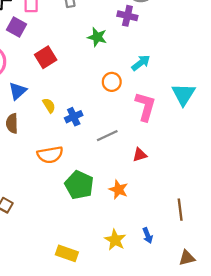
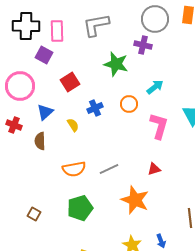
green star: (97, 37) -> (116, 64), size x1.4
blue cross: (74, 117) -> (95, 108), moved
gray line: (107, 136) -> (109, 169), moved
green pentagon: (79, 185) -> (80, 208), moved, turned 30
orange star: (118, 189) -> (135, 200), size x1.6

